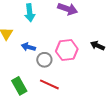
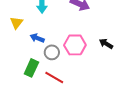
green rectangle: (19, 86) -> (31, 68), moved, turned 48

